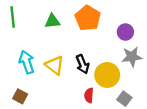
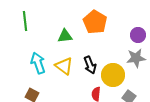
green triangle: (52, 21) -> (65, 36), moved
purple circle: (125, 32) -> (138, 35), moved

